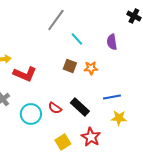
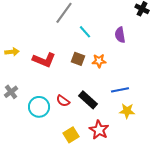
red L-shape: (25, 74) -> (44, 60), moved

